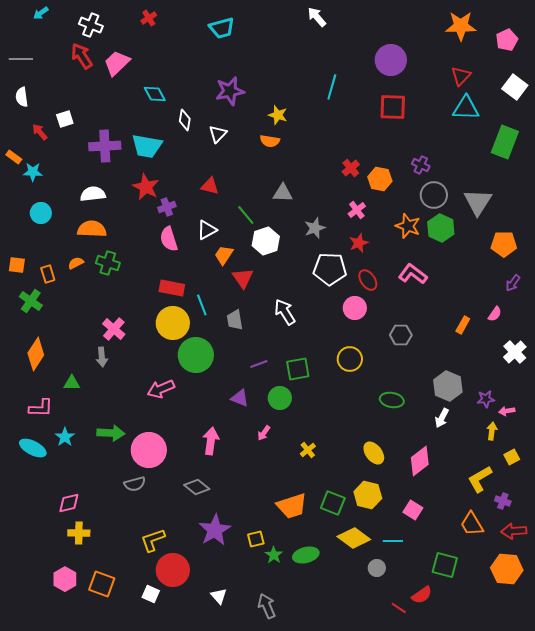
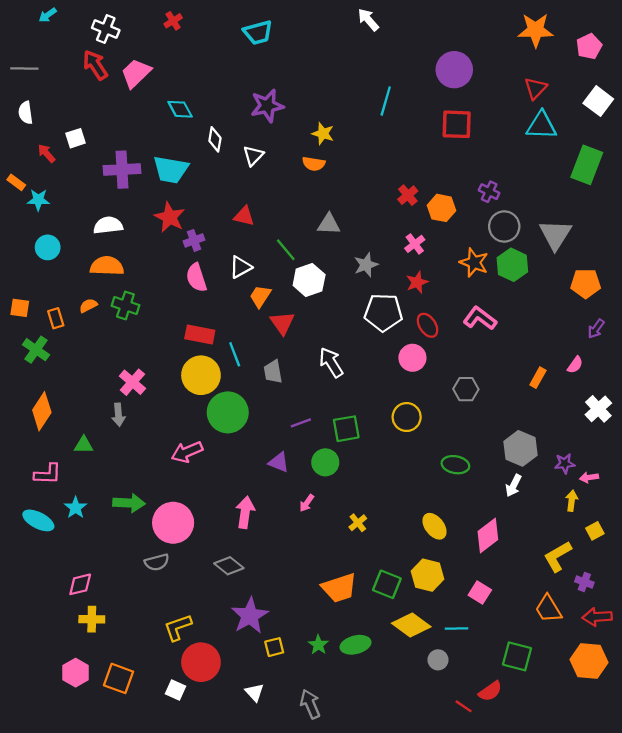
yellow square: (256, 539) -> (274, 647), moved

